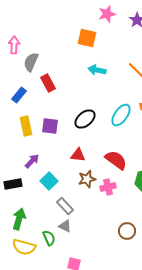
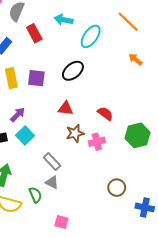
cyan arrow: (97, 70) -> (64, 20), moved
cyan ellipse: (121, 115) -> (91, 36), moved
red semicircle: (116, 160) -> (105, 114), size x0.7
cyan square: (49, 181) -> (25, 135), moved

